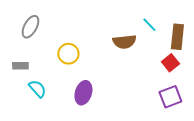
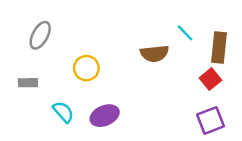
cyan semicircle: (37, 89) -> (63, 112), moved
purple ellipse: (83, 93) -> (105, 116), turned 50

